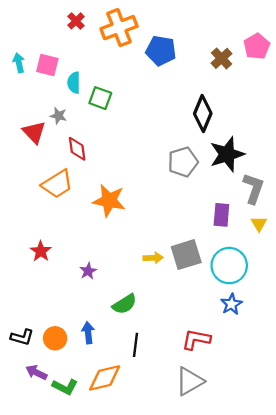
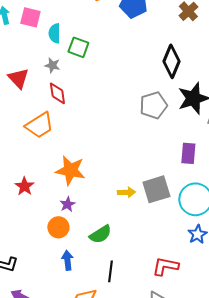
gray star: (58, 116) -> (52, 65), moved
orange star: (109, 201) -> (70, 170), moved
orange circle: (55, 338) -> (58, 227), moved

